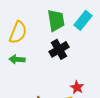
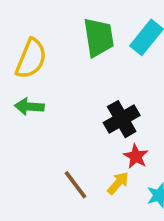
black cross: (59, 49) -> (122, 119), moved

